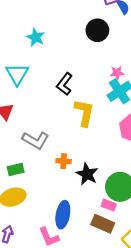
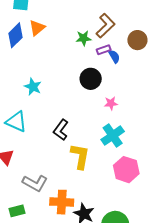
pink star: (117, 73) -> (111, 103), moved
cyan triangle: (17, 74) -> (16, 122), turned -35
orange cross: (64, 161) -> (62, 202), size x1.6

